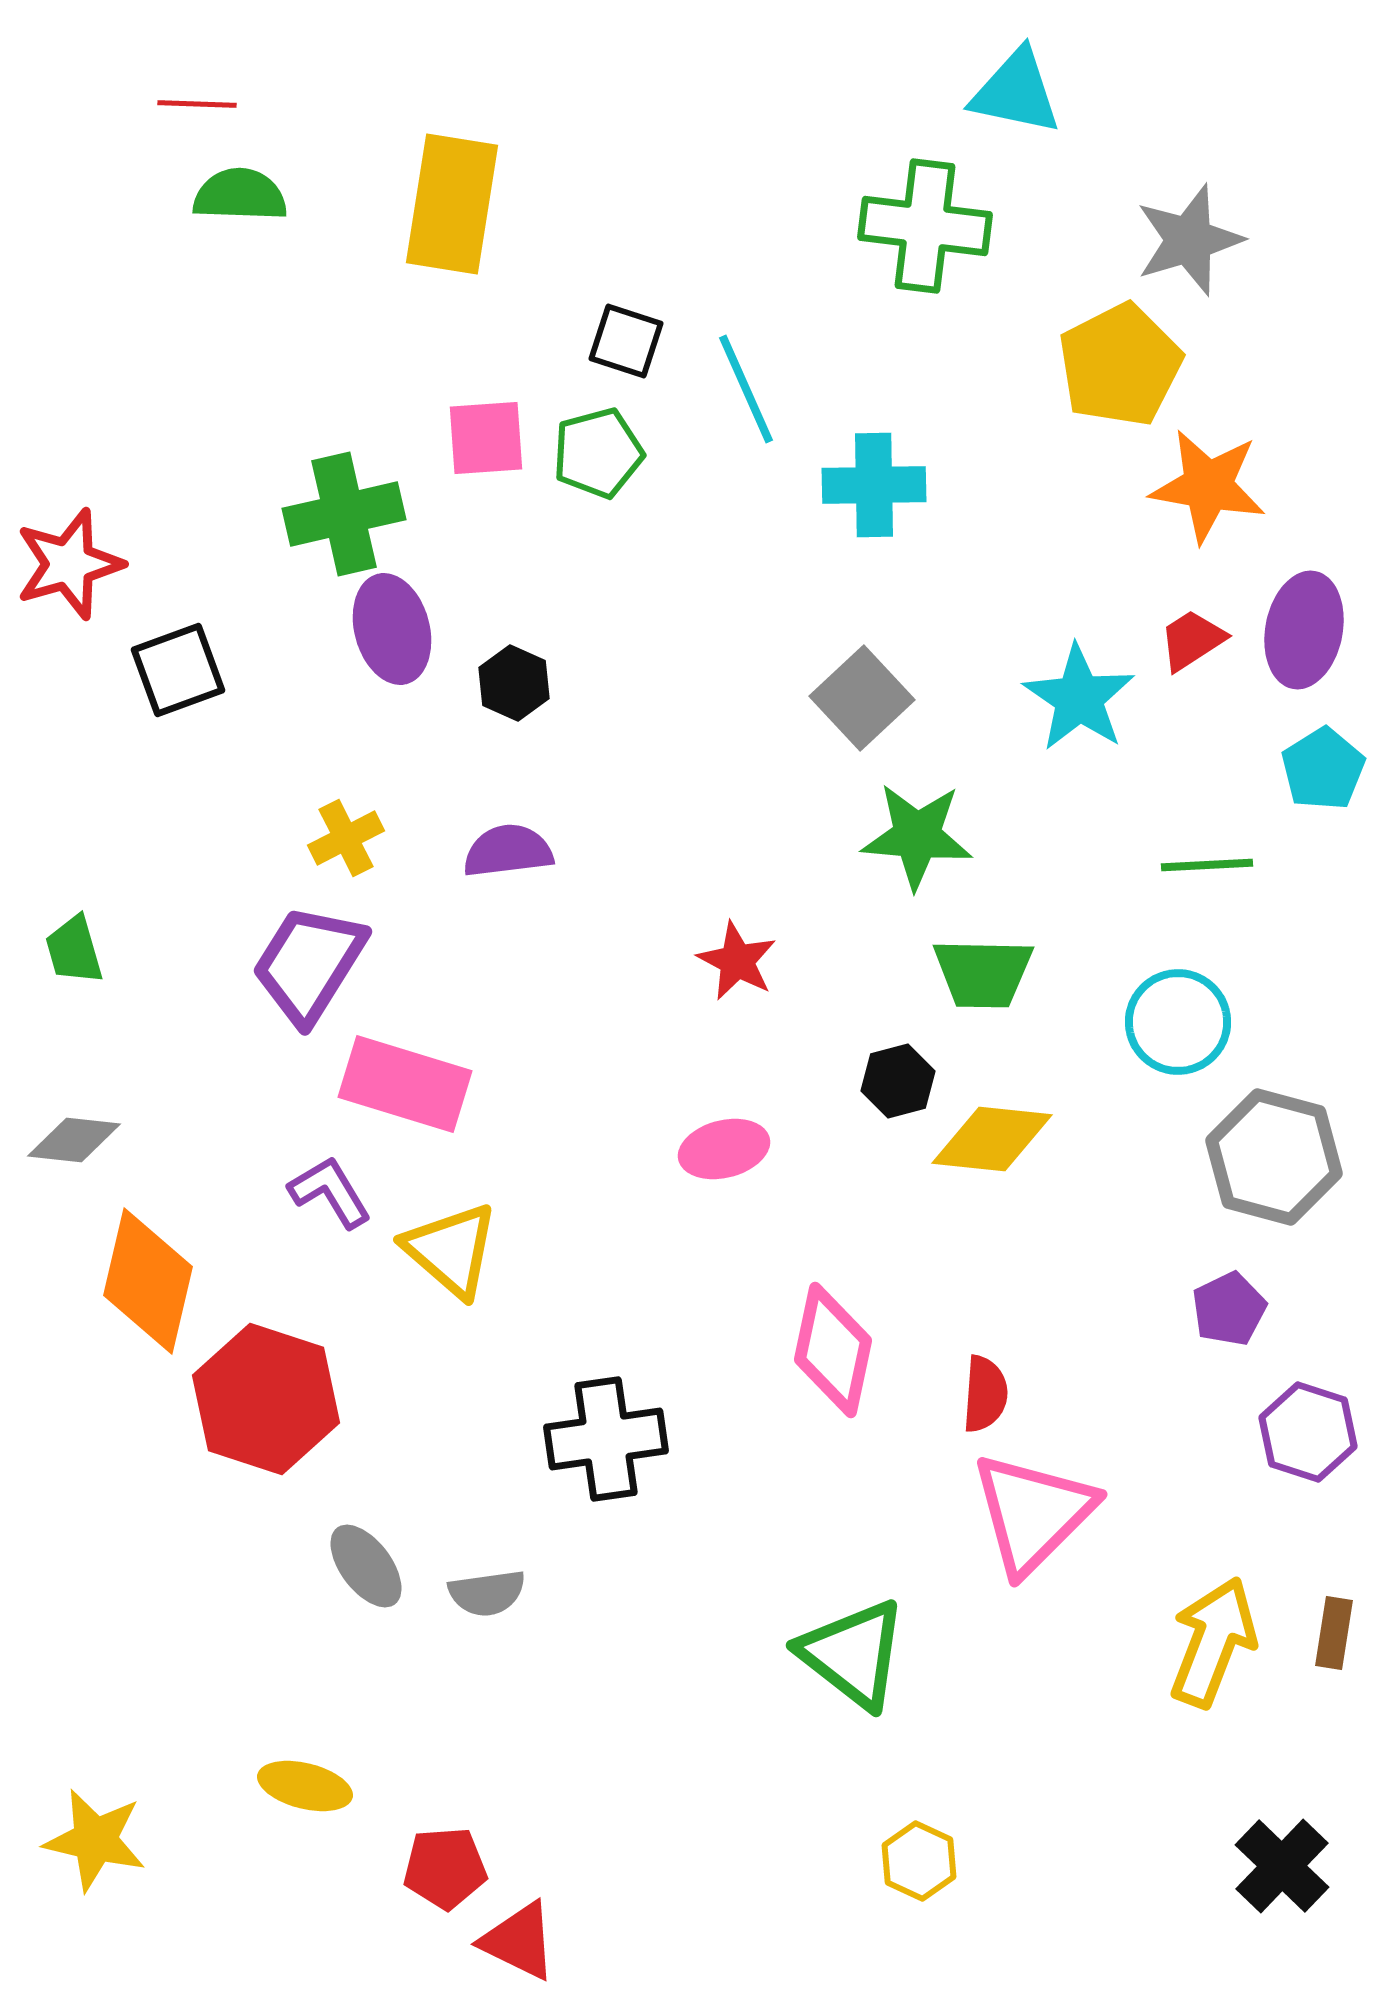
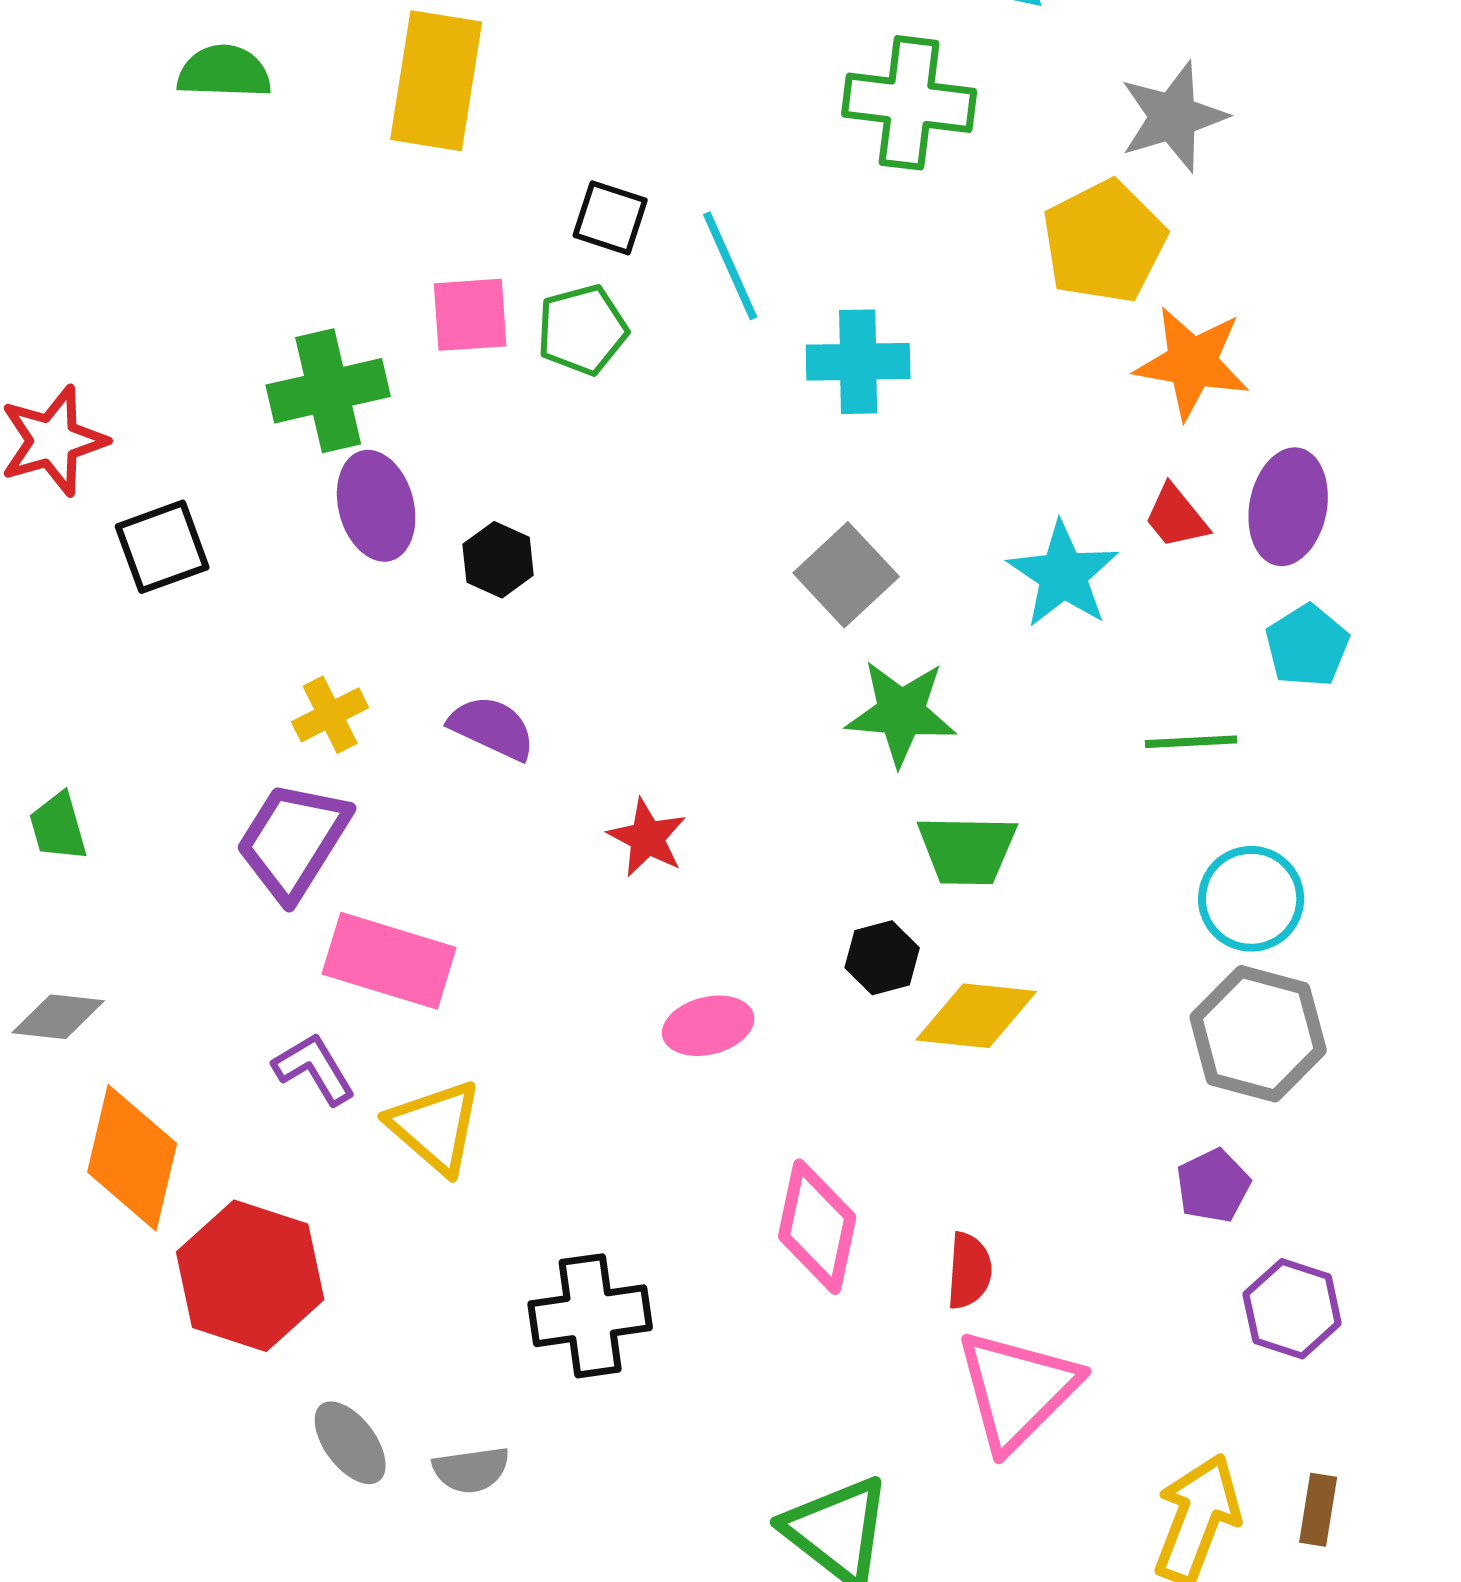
red trapezoid: (1192, 640) -> (1176, 517), turned -96
purple semicircle: (508, 851) -> (492, 728), turned 32
red star: (737, 961) -> (647, 838), moved
cyan circle: (1178, 1022) -> (1251, 899), moved

